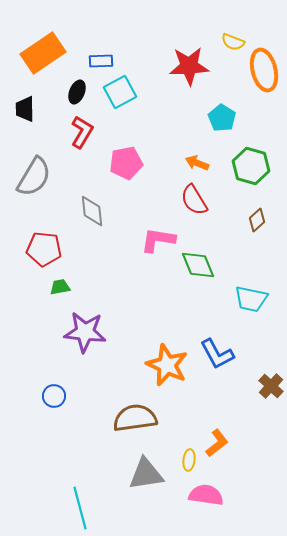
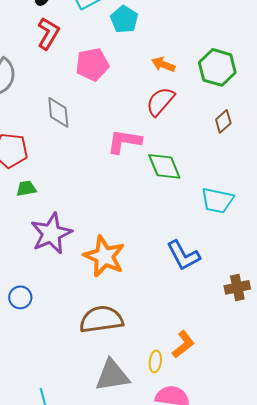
cyan pentagon: (222, 118) -> (124, 19), moved
red semicircle: (194, 200) -> (160, 101), turned 72
purple star: (85, 332) -> (51, 233), turned -30
orange star: (167, 365) -> (104, 256), moved
brown cross: (271, 386) -> (237, 287), turned 35

